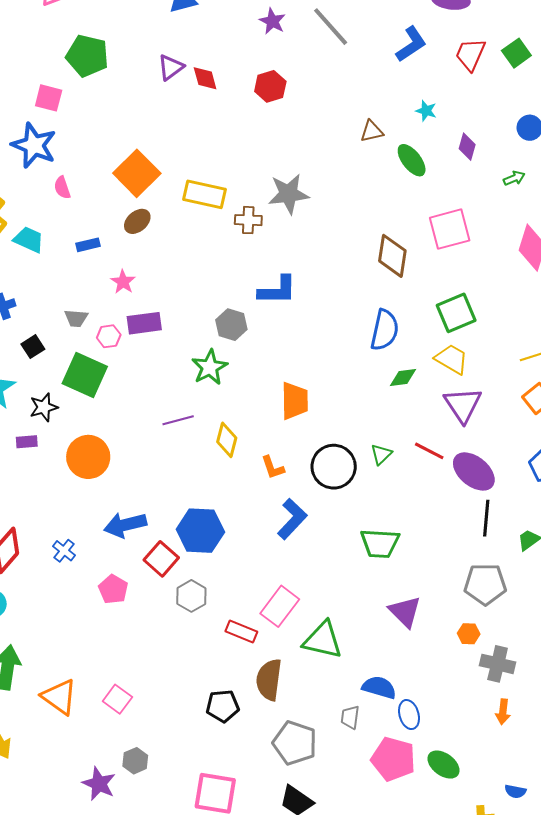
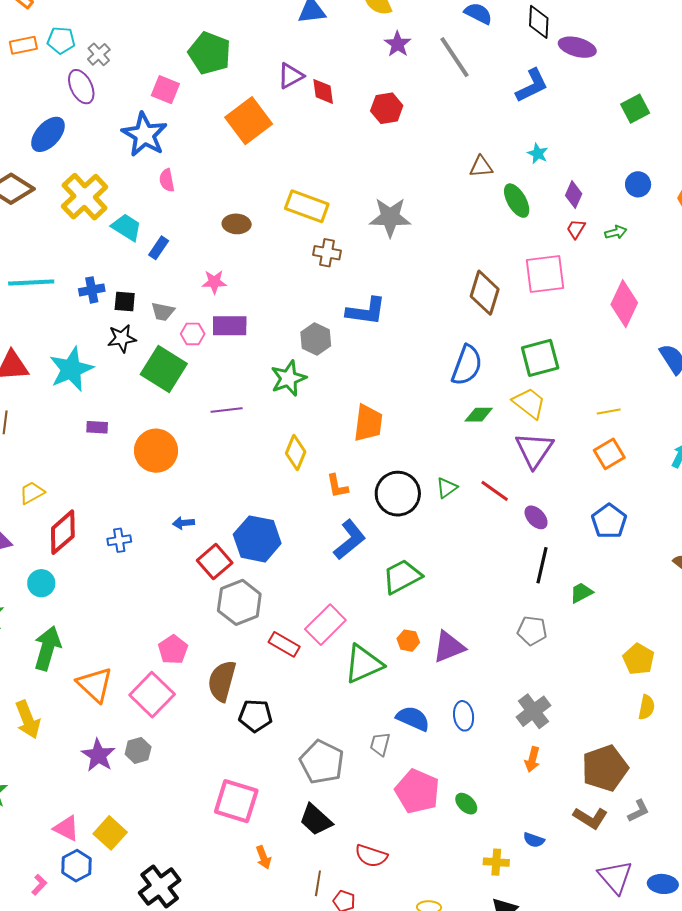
red trapezoid: (470, 54) -> (576, 229), moved, size x0.6
orange square: (137, 173) -> (249, 121), moved
brown cross: (248, 220) -> (327, 253), moved
brown ellipse: (137, 221) -> (237, 224), turned 36
blue rectangle: (88, 245) -> (159, 248), moved, turned -50
pink star: (123, 282) -> (214, 282), turned 30
black square: (33, 347) -> (125, 301), moved, turned 30
black star: (44, 407) -> (122, 338), moved
purple line: (178, 420) -> (227, 410), moved
purple ellipse: (474, 471) -> (536, 517), size x0.6
blue arrow: (125, 525) -> (183, 523), size x0.5
green trapezoid: (380, 543) -> (402, 577), moved, turned 141
blue cross: (64, 551) -> (119, 540), turned 35
gray pentagon: (485, 584) -> (532, 631), size x0.7
pink pentagon: (113, 589) -> (173, 650), moved
gray hexagon: (191, 596) -> (239, 602), size x1.4
purple triangle: (405, 612) -> (449, 647), turned 45
orange hexagon: (469, 634) -> (408, 641), moved
green triangle: (323, 640) -> (364, 664), turned -45
gray cross: (498, 664) -> (533, 711), turned 32
brown semicircle: (269, 680) -> (222, 681), moved
pink square: (117, 699) -> (152, 695), size x1.5
blue ellipse: (409, 715) -> (464, 716), moved
gray hexagon: (135, 761) -> (138, 750), moved
green ellipse: (444, 765) -> (466, 804), size x0.7
purple star: (99, 784) -> (98, 755), moved

